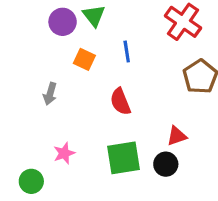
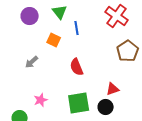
purple circle: (63, 22) -> (30, 16), moved
blue line: (127, 52) -> (77, 28), moved
gray arrow: (50, 94) -> (32, 62), turned 32

